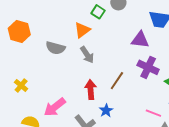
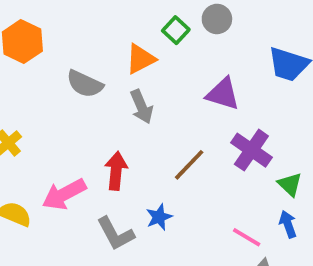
purple triangle: (140, 40) -> (223, 94), moved
red arrow: (91, 90) -> (116, 171), moved

